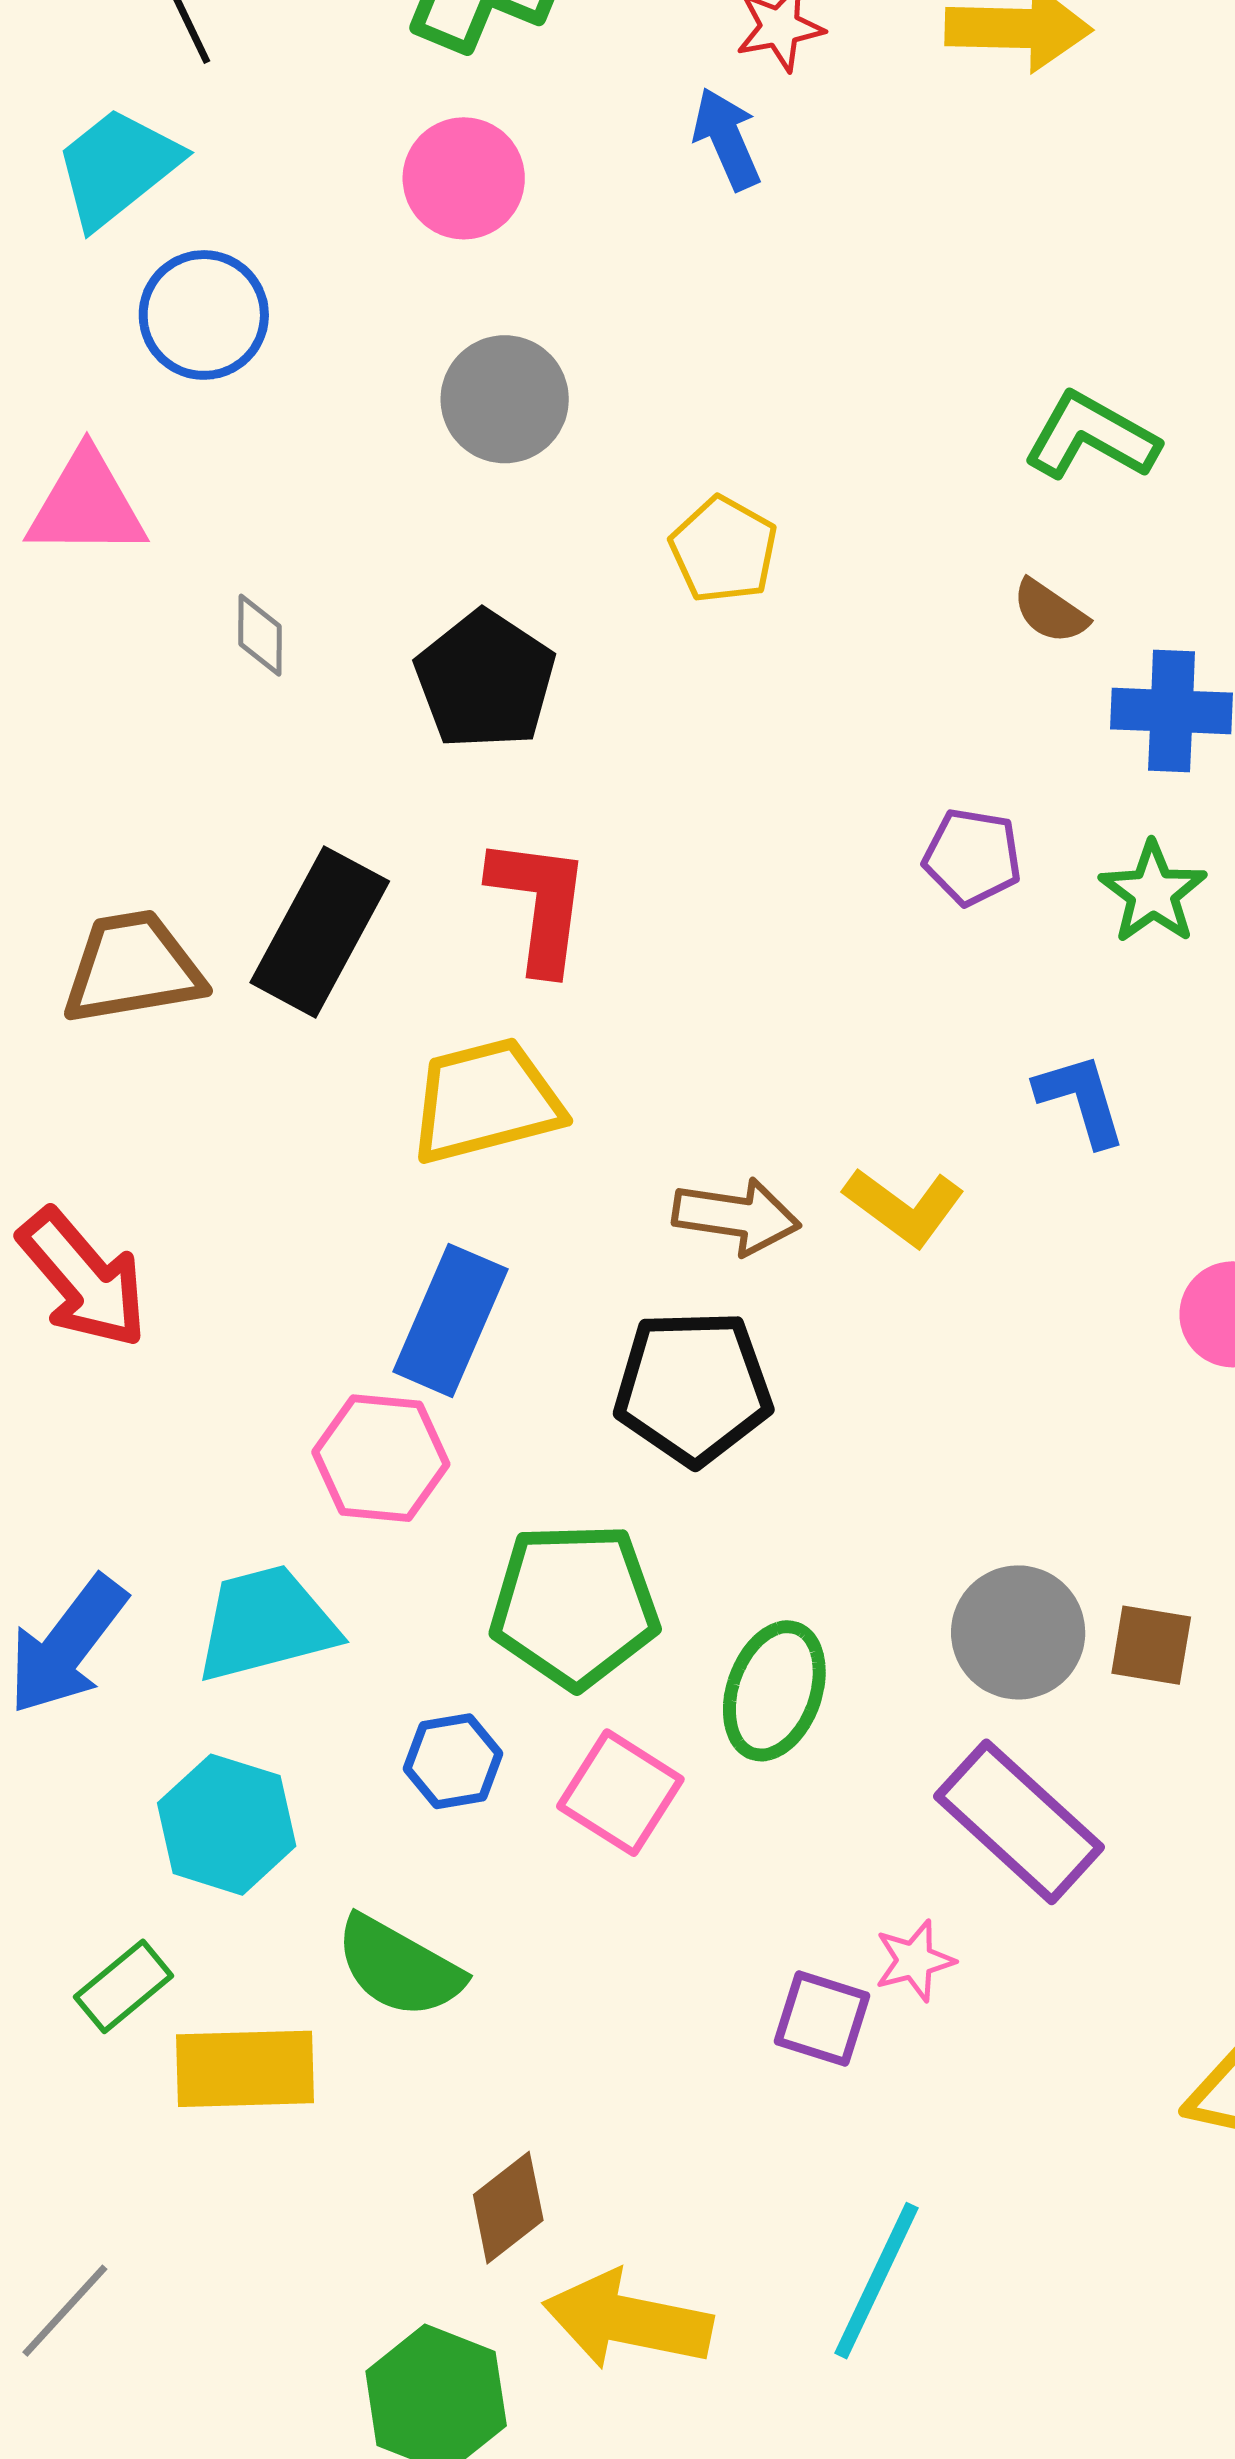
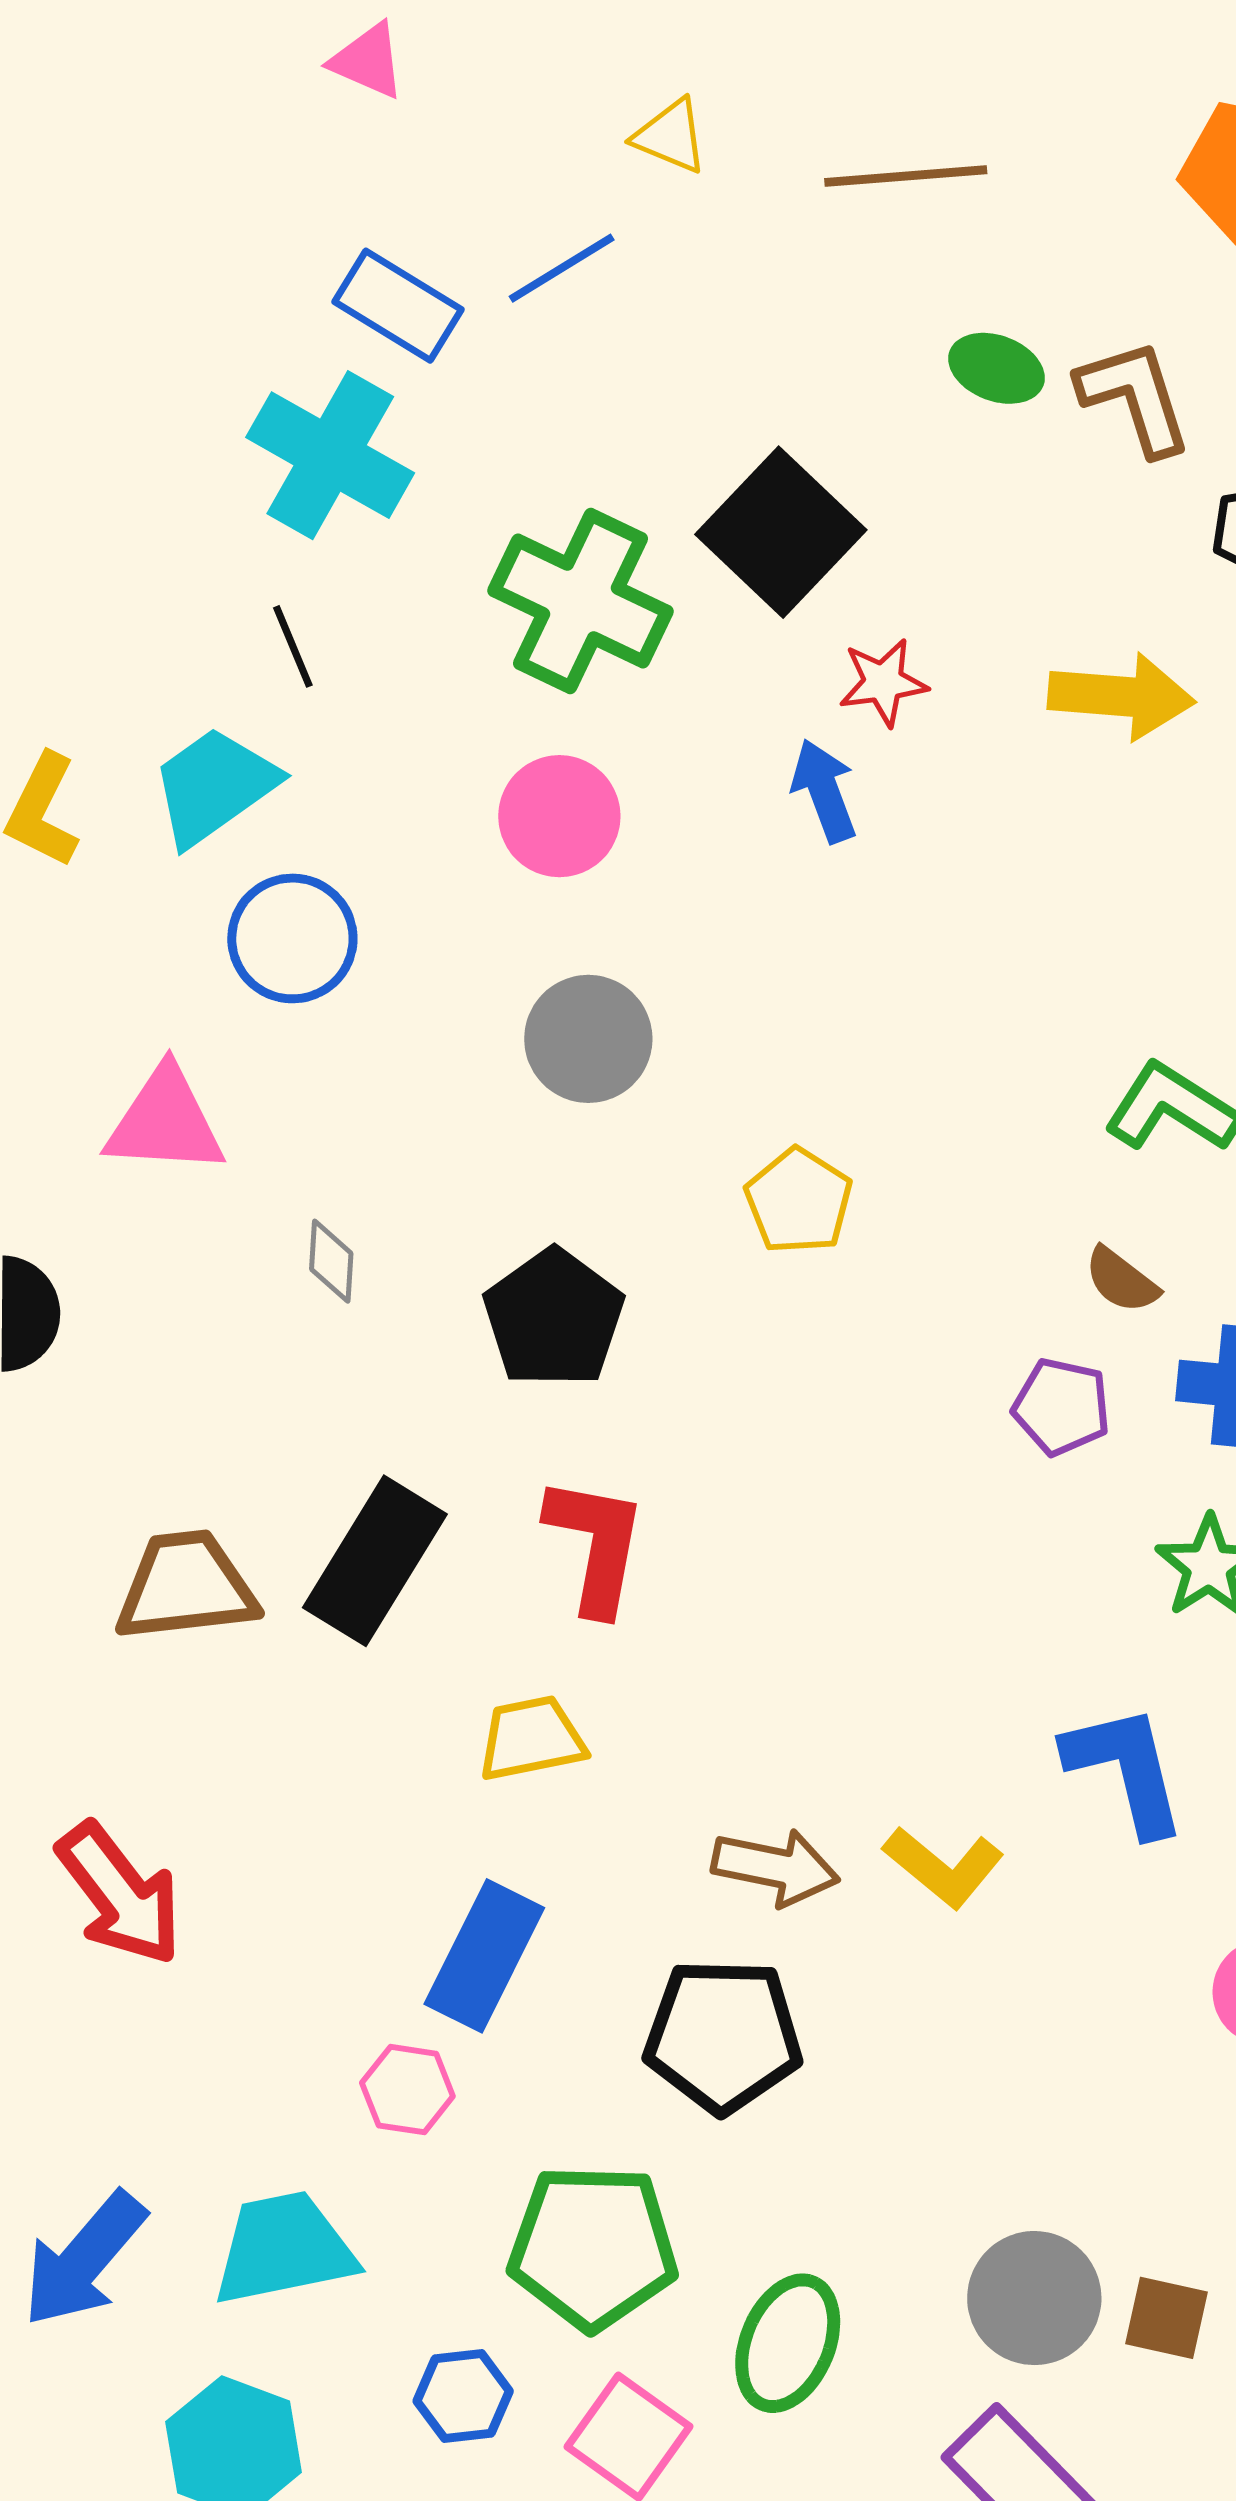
purple pentagon: (972, 857) -> (1062, 1407), moved
blue L-shape: (1081, 1099) -> (1126, 1769), size x1.4
yellow trapezoid: (486, 1101) -> (531, 1738), size x0.7
pink hexagon: (381, 1458) -> (407, 2090), size x0.7

